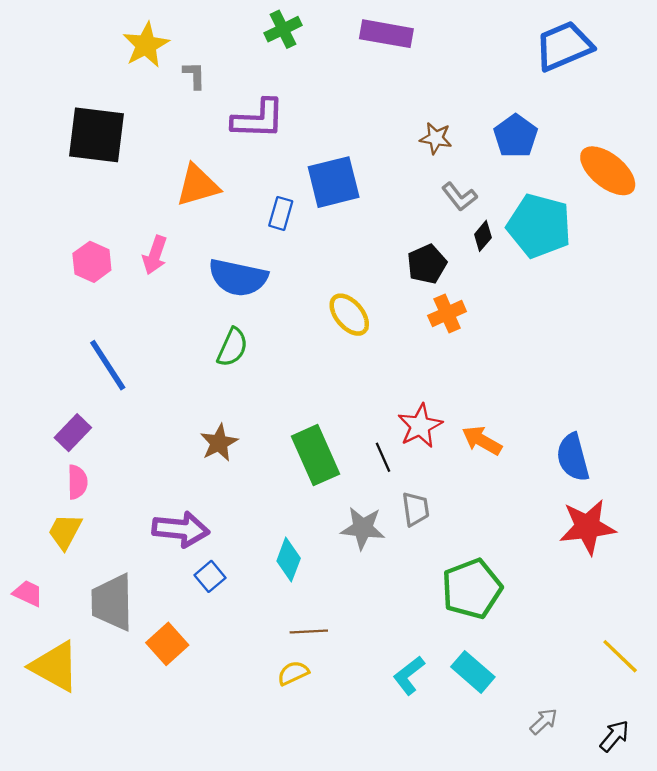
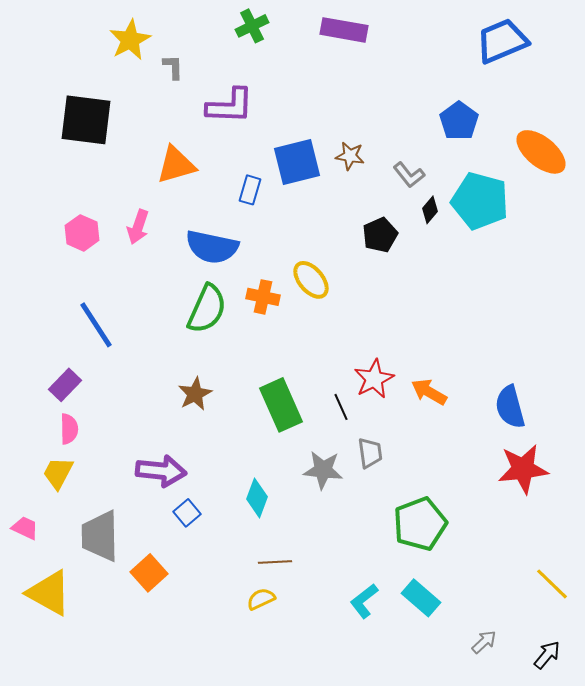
brown star: (436, 138) -> (350, 156), moved
orange cross: (447, 313) -> (263, 297), moved, turned 36
green semicircle: (232, 347) -> (207, 309), size x1.4

